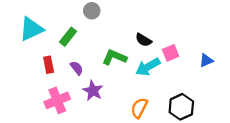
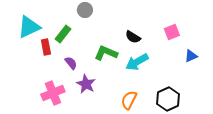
pink square: (171, 53) -> (172, 32), moved
red rectangle: (49, 65) -> (46, 47), moved

